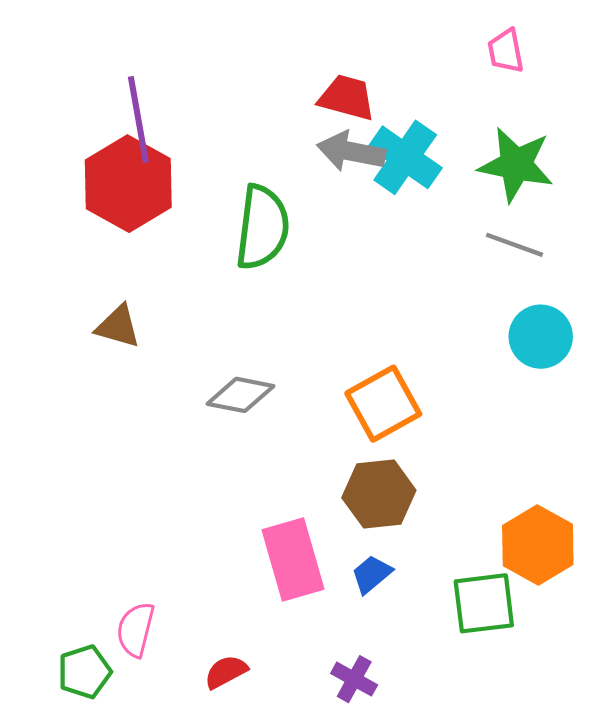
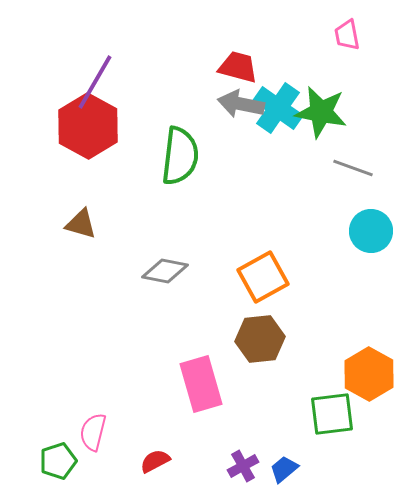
purple line: (138, 119) -> (95, 82), turned 40
green star: (516, 165) -> (321, 112), moved
blue trapezoid: (372, 574) -> (284, 469), moved
purple cross: (354, 679) -> (243, 466), turned 32

